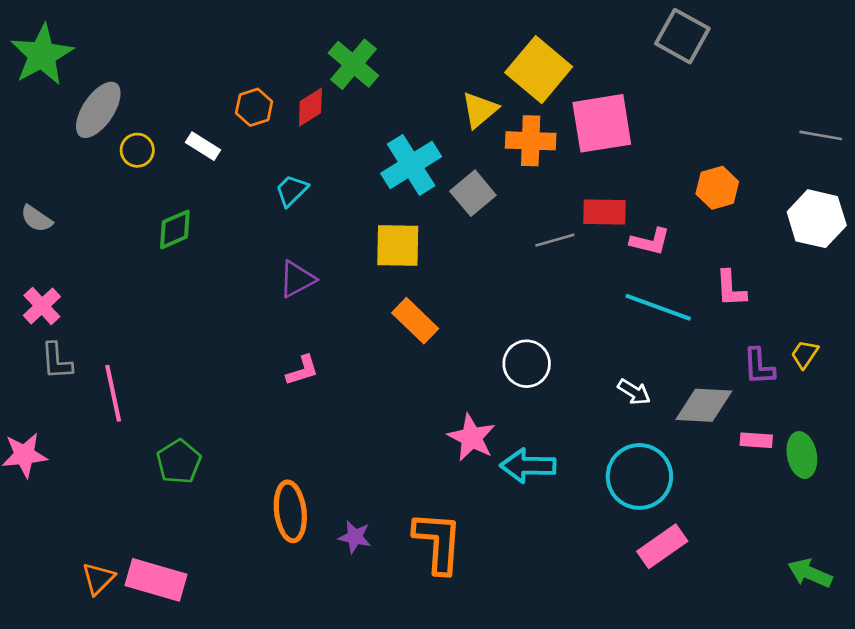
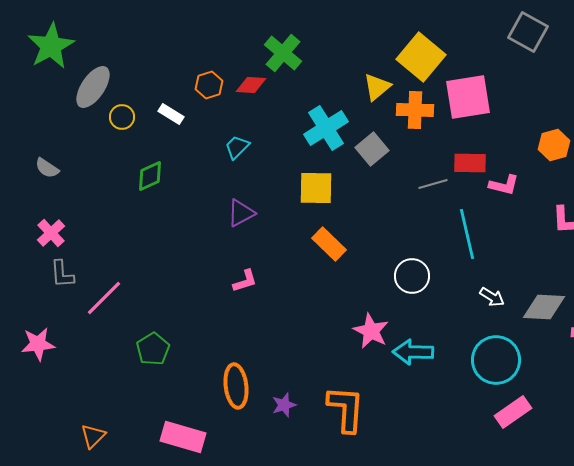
red diamond: (310, 107) -> (251, 85), turned 36
cyan line: (658, 307) -> (467, 234), moved, turned 57
pink line: (113, 393) -> (104, 298), turned 57
purple star: (355, 537) -> (284, 405), turned -30
pink rectangle: (156, 580) -> (183, 437), moved

